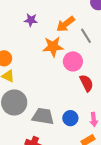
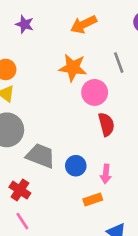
purple star: (31, 20) -> (25, 24), moved
orange arrow: (66, 24) -> (84, 24), moved

